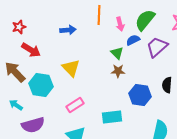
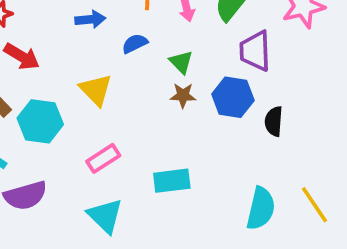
blue semicircle: (133, 40) -> (135, 44), moved
purple trapezoid: (157, 47) -> (255, 51), turned -50
blue hexagon: (140, 95) -> (233, 97), moved

